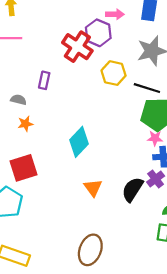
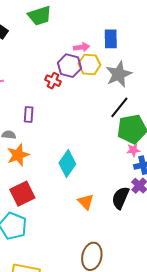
red cross: (77, 47) -> (53, 81), size x0.6
yellow hexagon: (114, 73) -> (89, 64), moved
black line: (147, 88) -> (119, 107), turned -60
orange star: (25, 124) -> (18, 155), size x1.6

